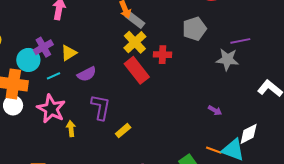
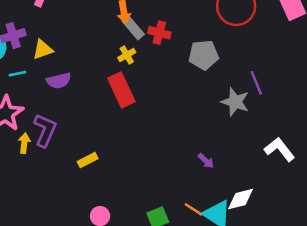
purple line: (240, 41) -> (256, 83), turned 66
yellow cross: (135, 42) -> (127, 55), size x0.6
red cross: (162, 55) -> (159, 33), moved
purple L-shape: (101, 107) -> (45, 130), moved

